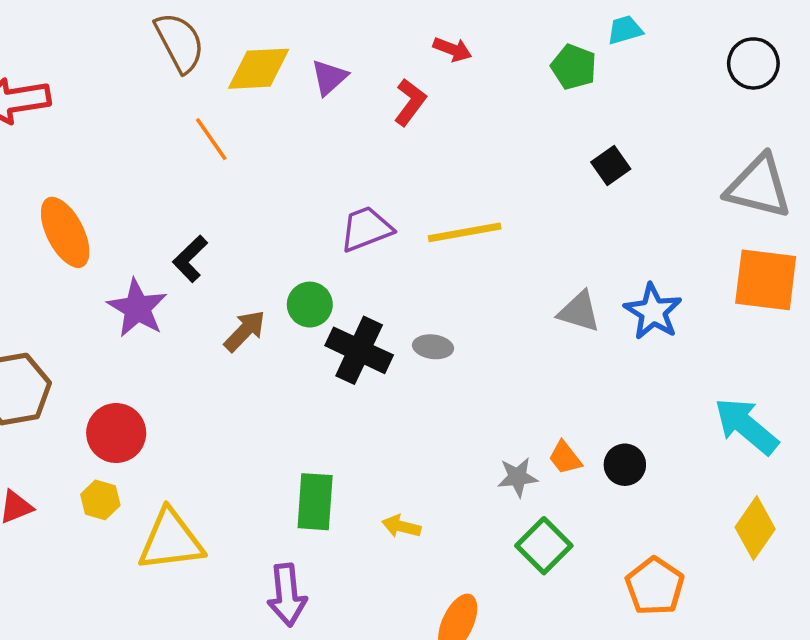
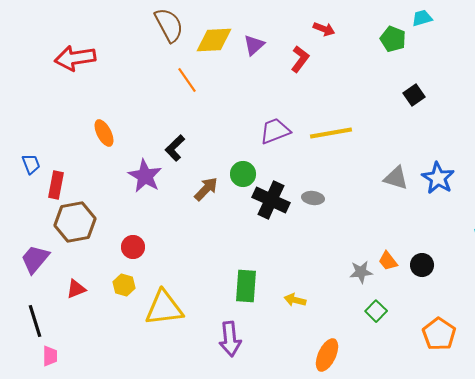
orange ellipse: (65, 232) -> (104, 133), size x0.7
red circle: (116, 433) -> (133, 247), size x0.7
green square: (544, 546) -> (376, 311), size x0.7

